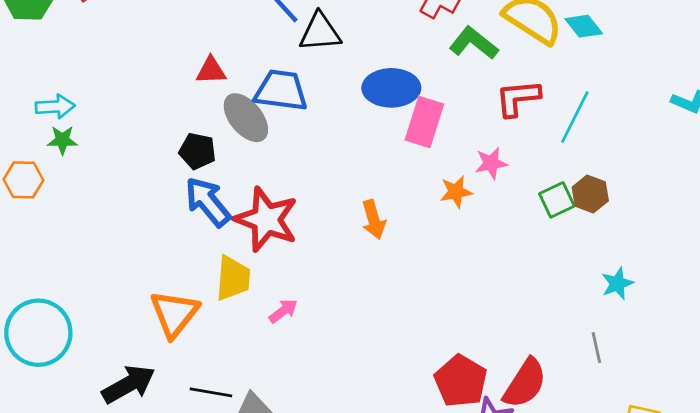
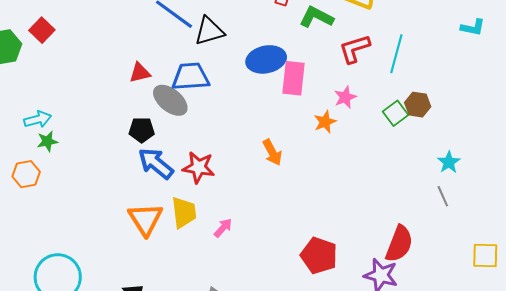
red star: (266, 219) -> (199, 167), size x0.7
orange triangle: (174, 314) -> (145, 219), moved
gray line: (596, 348) -> (443, 196), moved
red pentagon: (461, 381) -> (319, 256), moved

